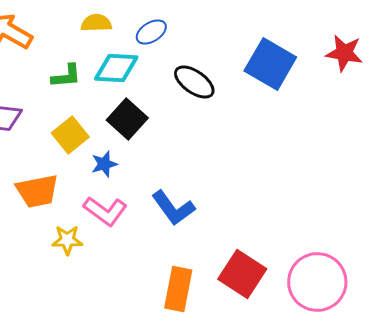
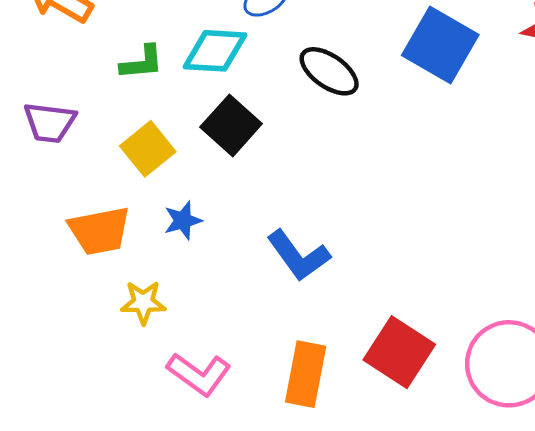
blue star: (104, 164) -> (183, 220), moved
pink L-shape: (105, 211) -> (199, 374), moved

